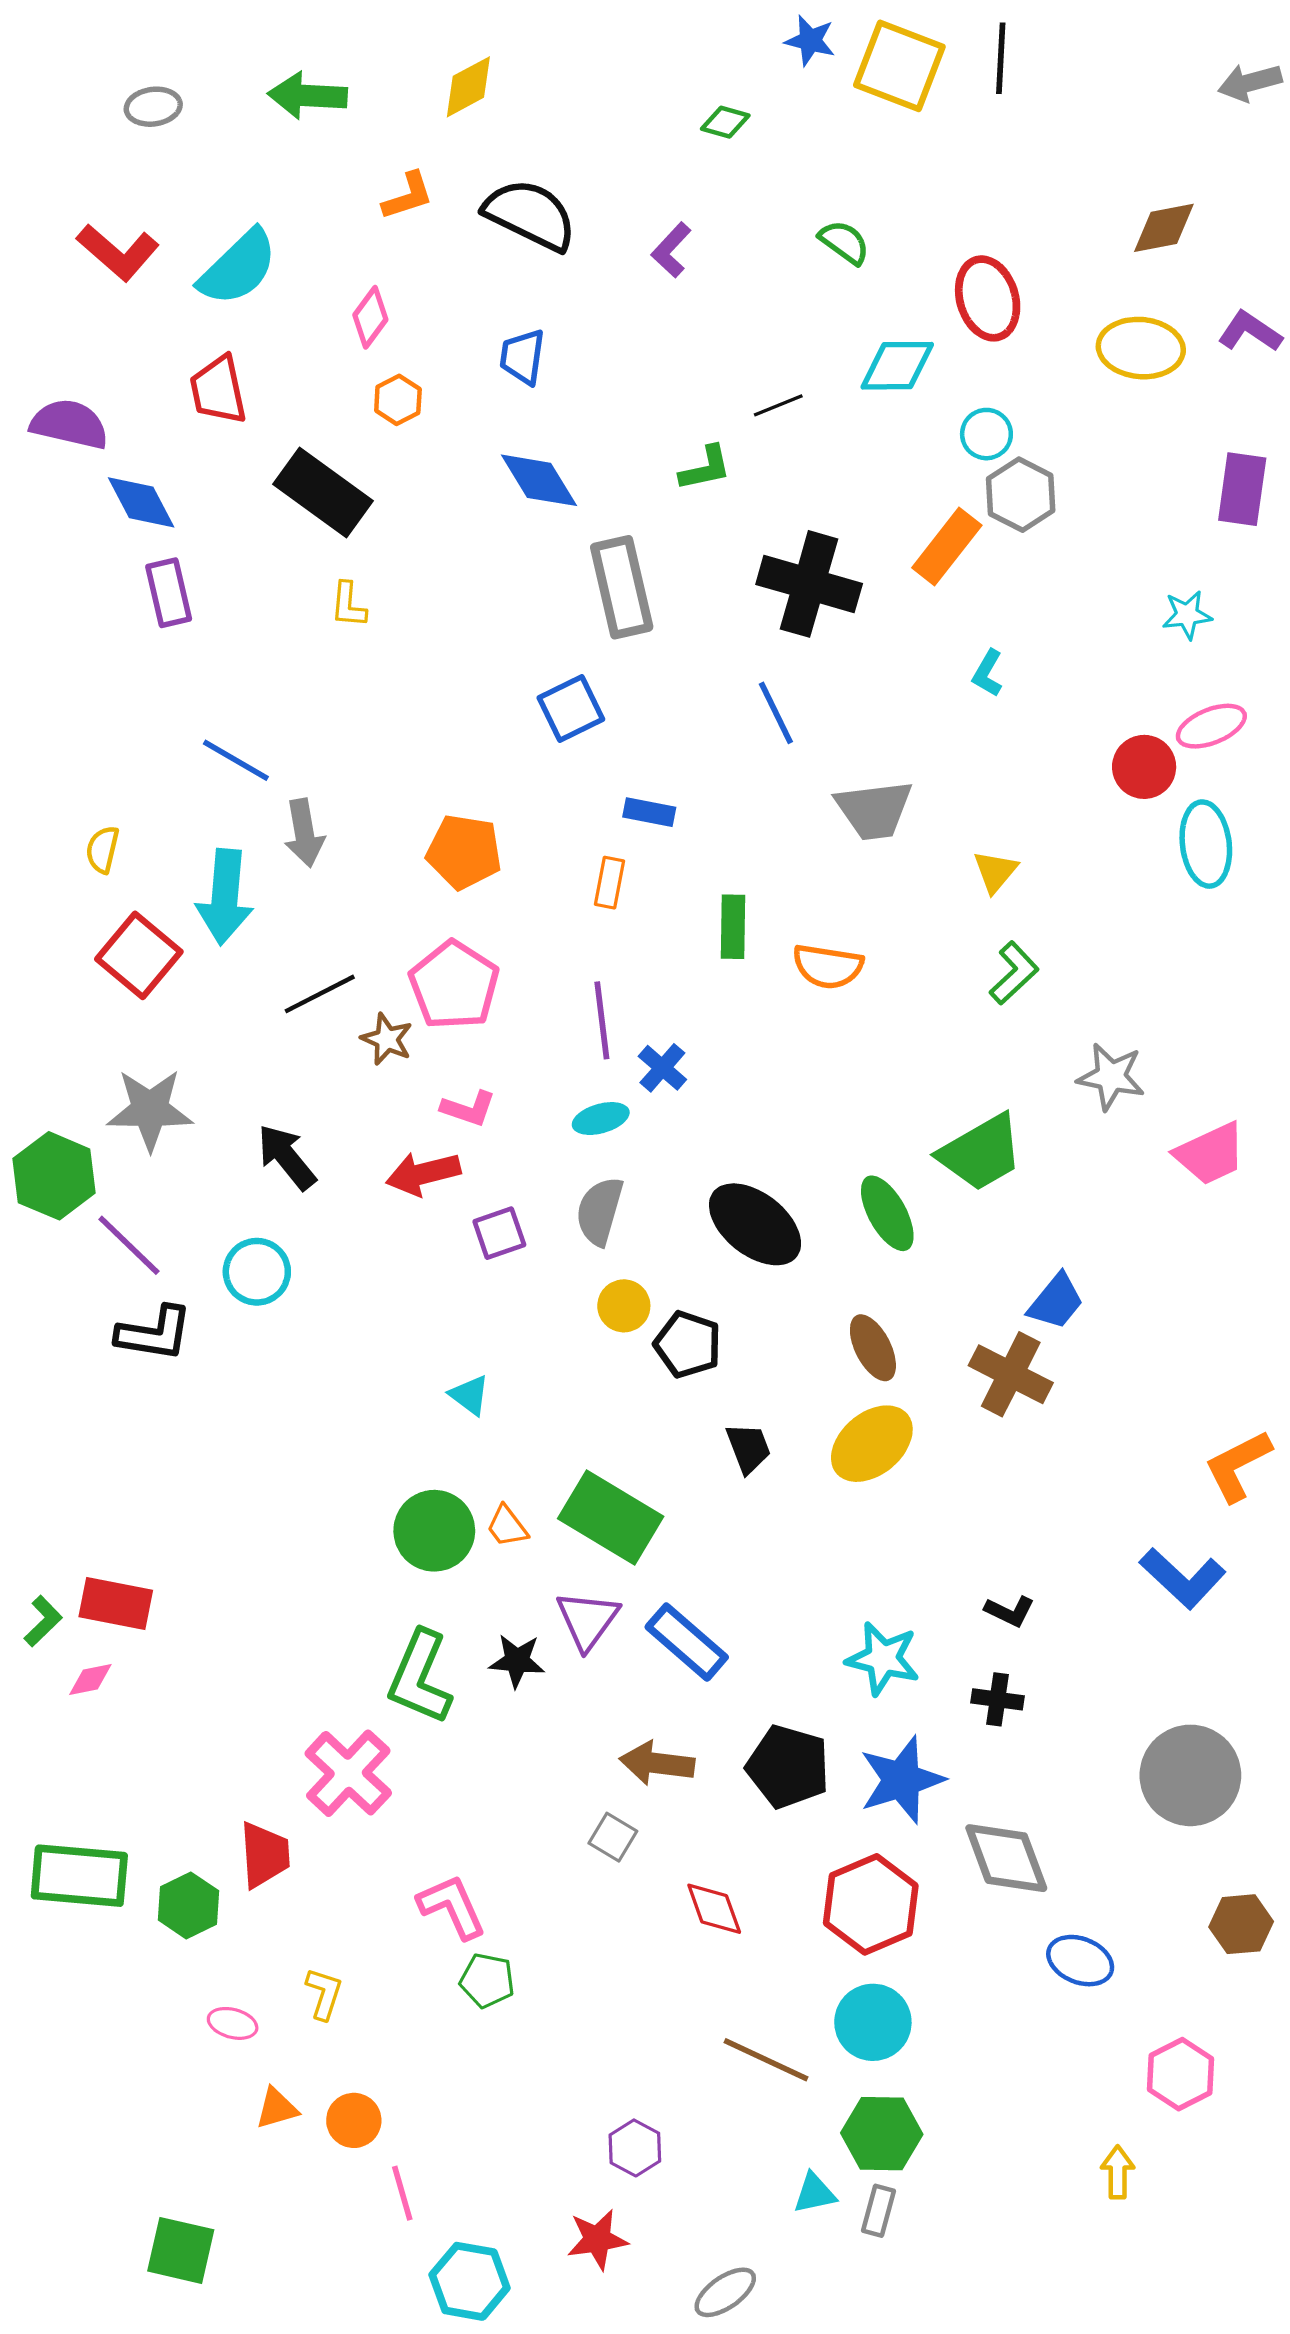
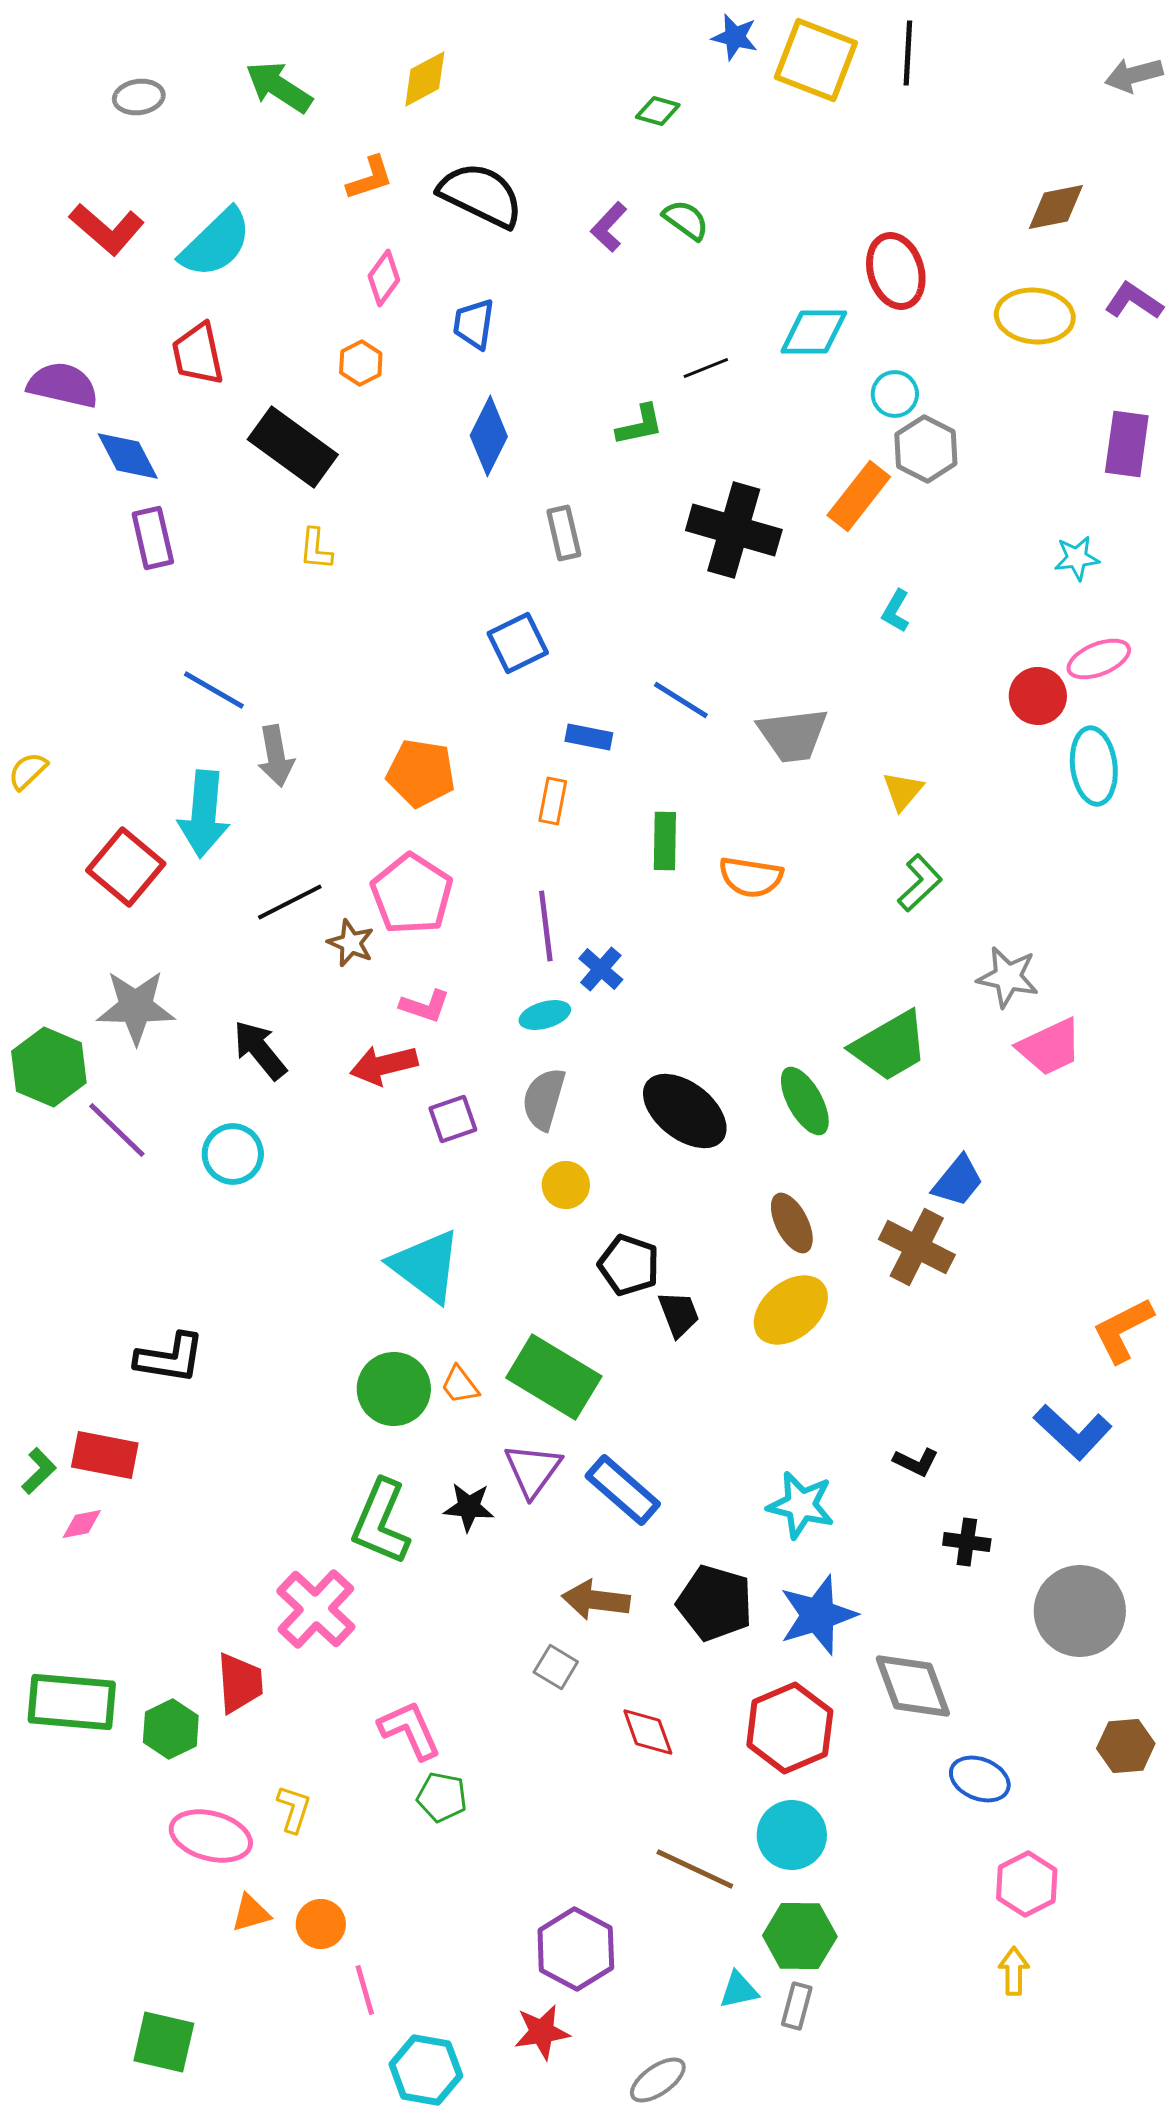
green arrow: (308, 96) -> (279, 87), turned 30
green semicircle: (844, 242) -> (686, 220), moved
pink diamond: (370, 317) -> (384, 278), moved
blue diamond: (539, 480) -> (489, 436), turned 58
gray rectangle: (622, 587) -> (564, 533), size x0.6
blue line: (776, 713) -> (681, 700), moved, turned -32
yellow semicircle: (103, 850) -> (28, 771), moved, turned 33
pink trapezoid: (1210, 1154) -> (1050, 1047), moved
black L-shape: (154, 1333) -> (170, 1358), moved
black pentagon: (688, 1344) -> (629, 1265), moved
cyan triangle: (470, 1395) -> (426, 1266), size x2.0
black cross: (997, 1699) -> (967, 1542), moved
pink ellipse: (233, 2023) -> (211, 1836), size x1.8
pink hexagon: (1180, 2074) -> (1027, 1884), moved
purple hexagon: (635, 2148) -> (576, 1949), size x1.6

